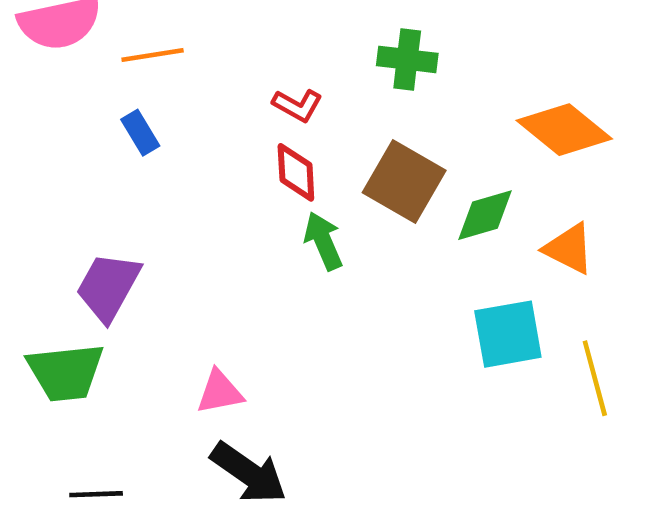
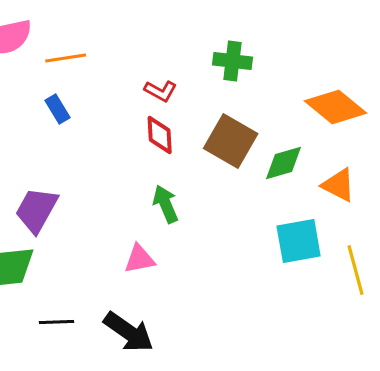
green arrow: (323, 241) -> (166, 204), moved
pink triangle: (220, 392) -> (140, 259), moved
black line: (96, 494) -> (57, 322), moved

